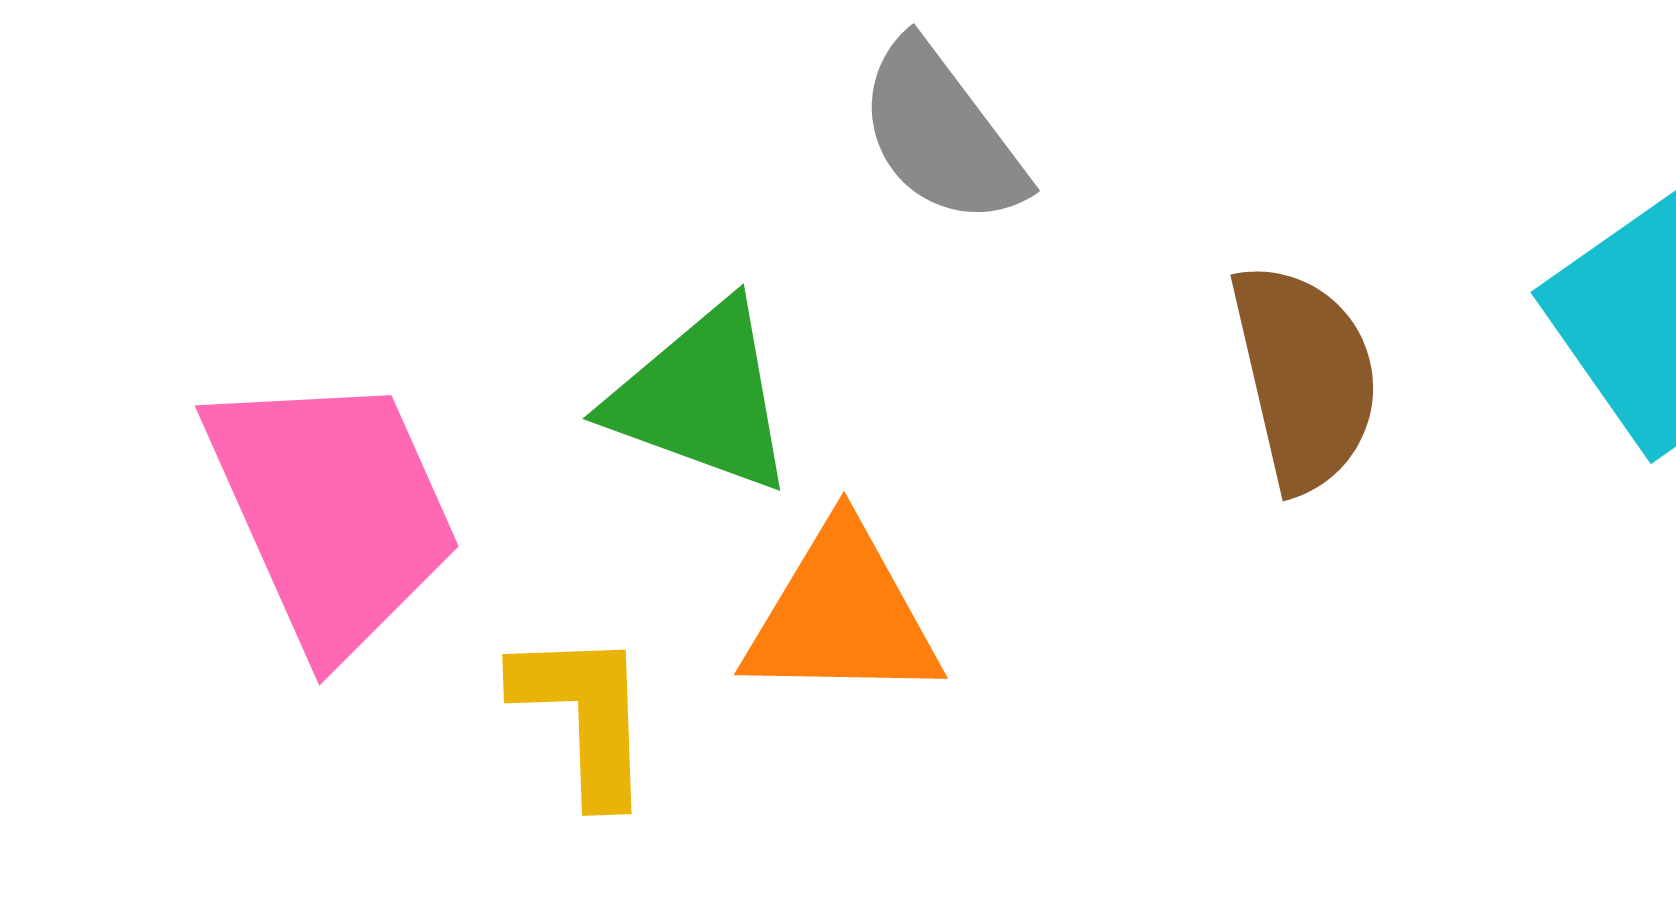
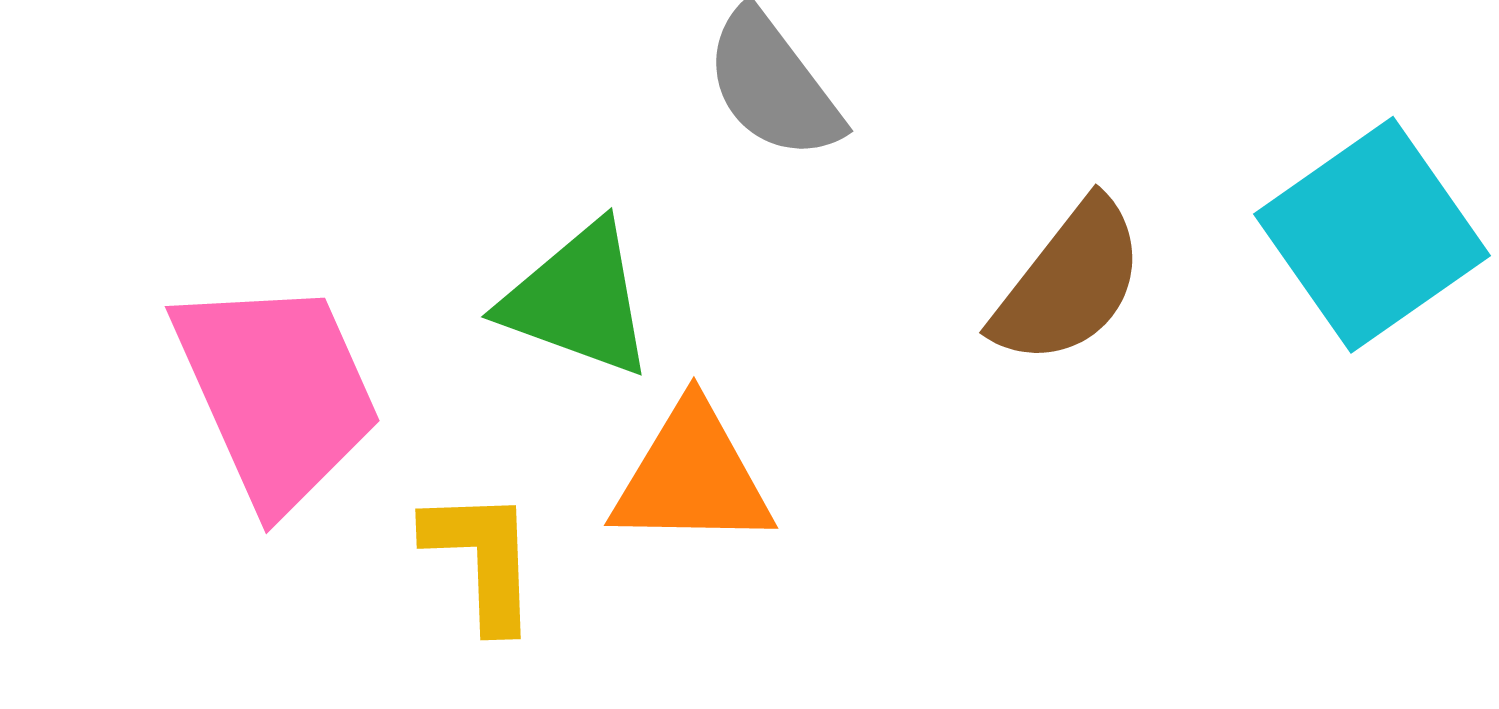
brown semicircle: (1305, 377) -> (1069, 283), turned 51

